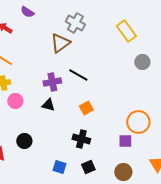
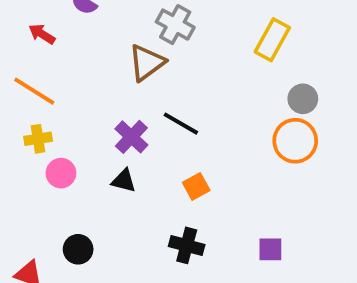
yellow rectangle: (126, 31) -> (272, 40), turned 65
purple cross: (52, 82) -> (131, 137), turned -36
orange circle: (138, 122) -> (295, 141), moved

